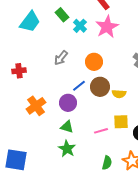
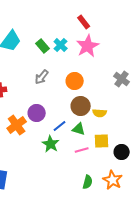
green rectangle: (62, 15) -> (43, 46), moved
blue line: (79, 86) -> (60, 126), moved
purple circle: (68, 103) -> (37, 113), moved
green triangle: (67, 127) -> (79, 129), moved
green star: (67, 149) -> (51, 144), moved

